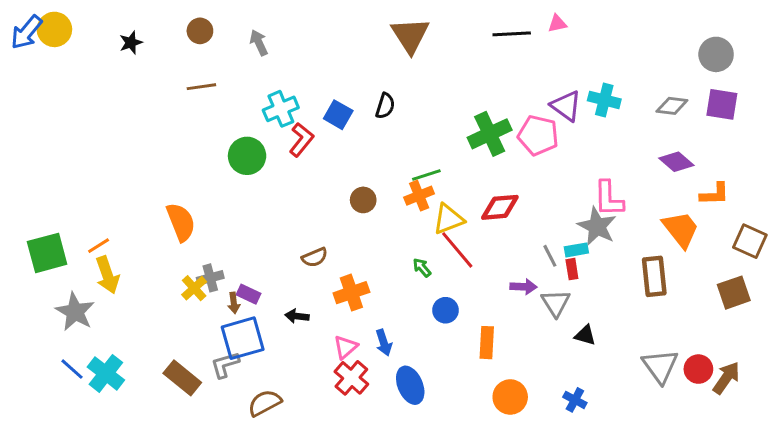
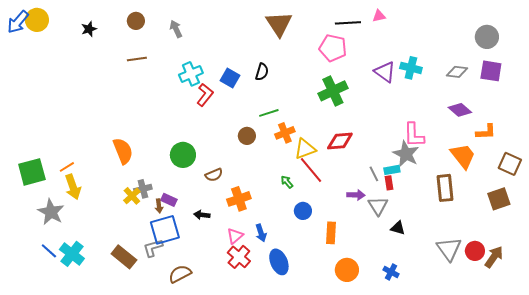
pink pentagon: (538, 135) -> (333, 48), moved
green circle: (247, 156) -> (183, 155), moved
green line: (426, 175) -> (269, 113), moved

